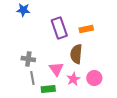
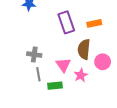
pink circle: (94, 78) -> (103, 62), moved

